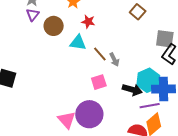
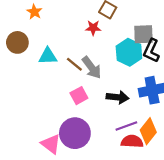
red star: (88, 22) -> (93, 28), moved
gray arrow: (114, 60) -> (92, 68), size x1.5
cyan hexagon: (148, 80) -> (129, 52), moved
purple line: (150, 106) -> (126, 126), moved

